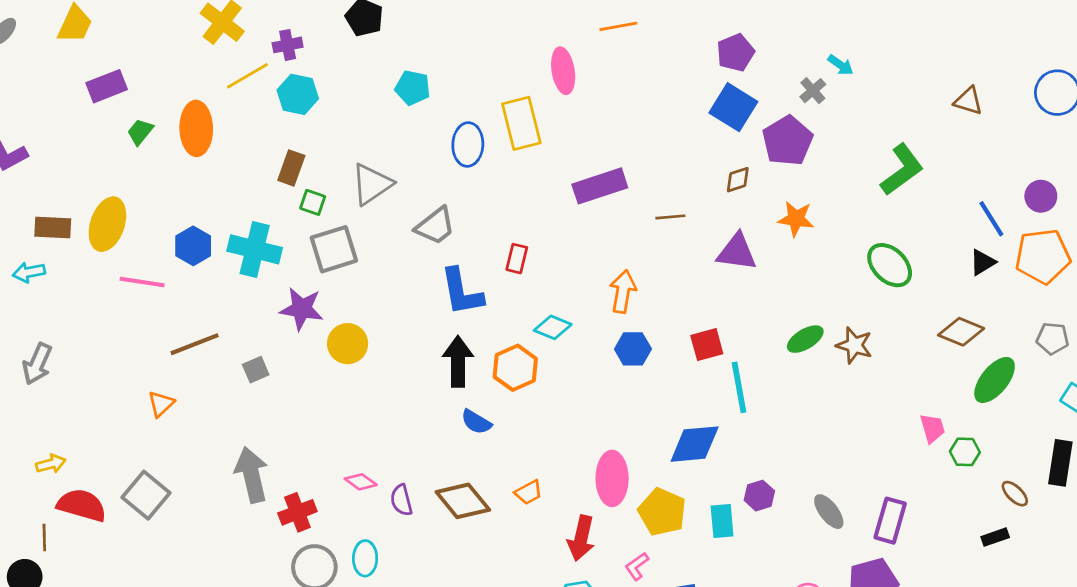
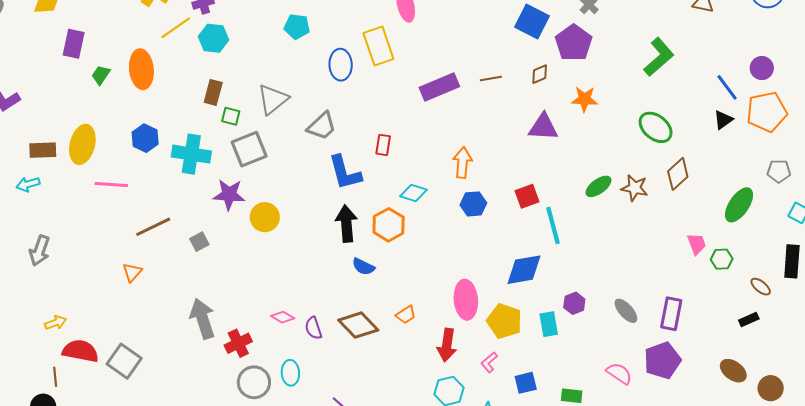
purple rectangle: (107, 86) -> (74, 44), turned -52
brown line: (670, 217) -> (491, 78), moved
blue hexagon: (193, 246) -> (145, 138), moved
brown diamond: (961, 332) -> (678, 174), moved, turned -60
gray square: (146, 495) -> (124, 361), moved

